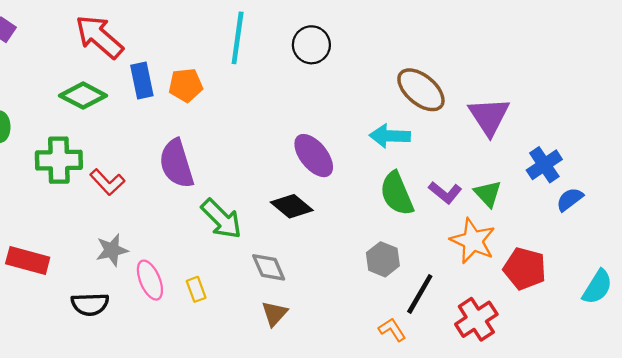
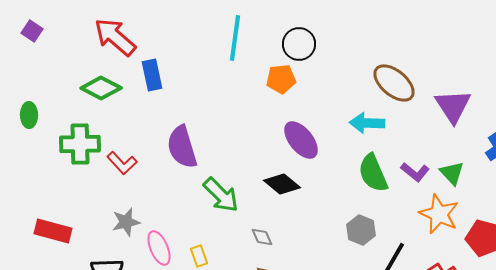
orange pentagon: (186, 85) -> (281, 79), moved
gray diamond: (269, 267) -> (262, 237), size x0.7

